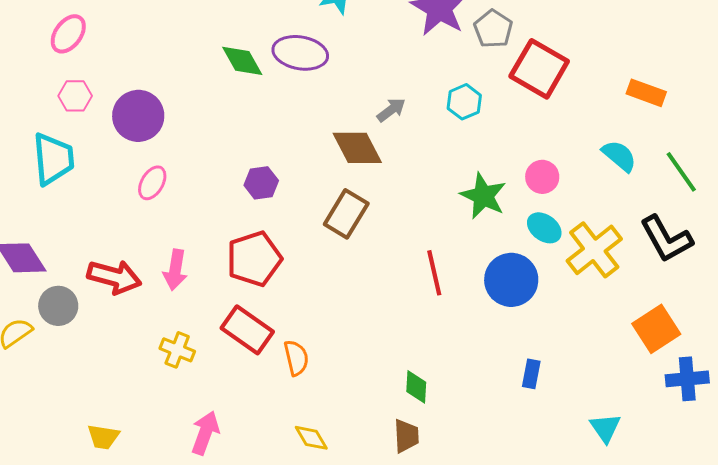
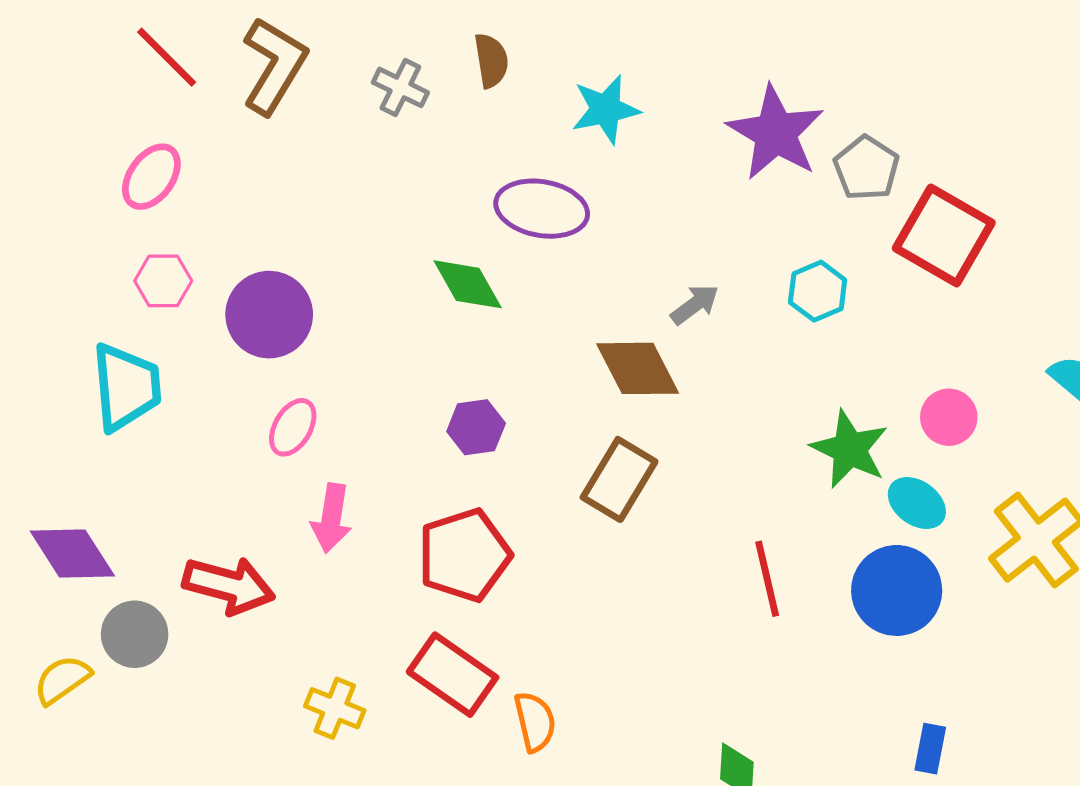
green diamond: (242, 61) -> (468, 284), moved
cyan ellipse: (544, 228) -> (917, 503), moved
pink arrow: (175, 270) -> (331, 518), moved

